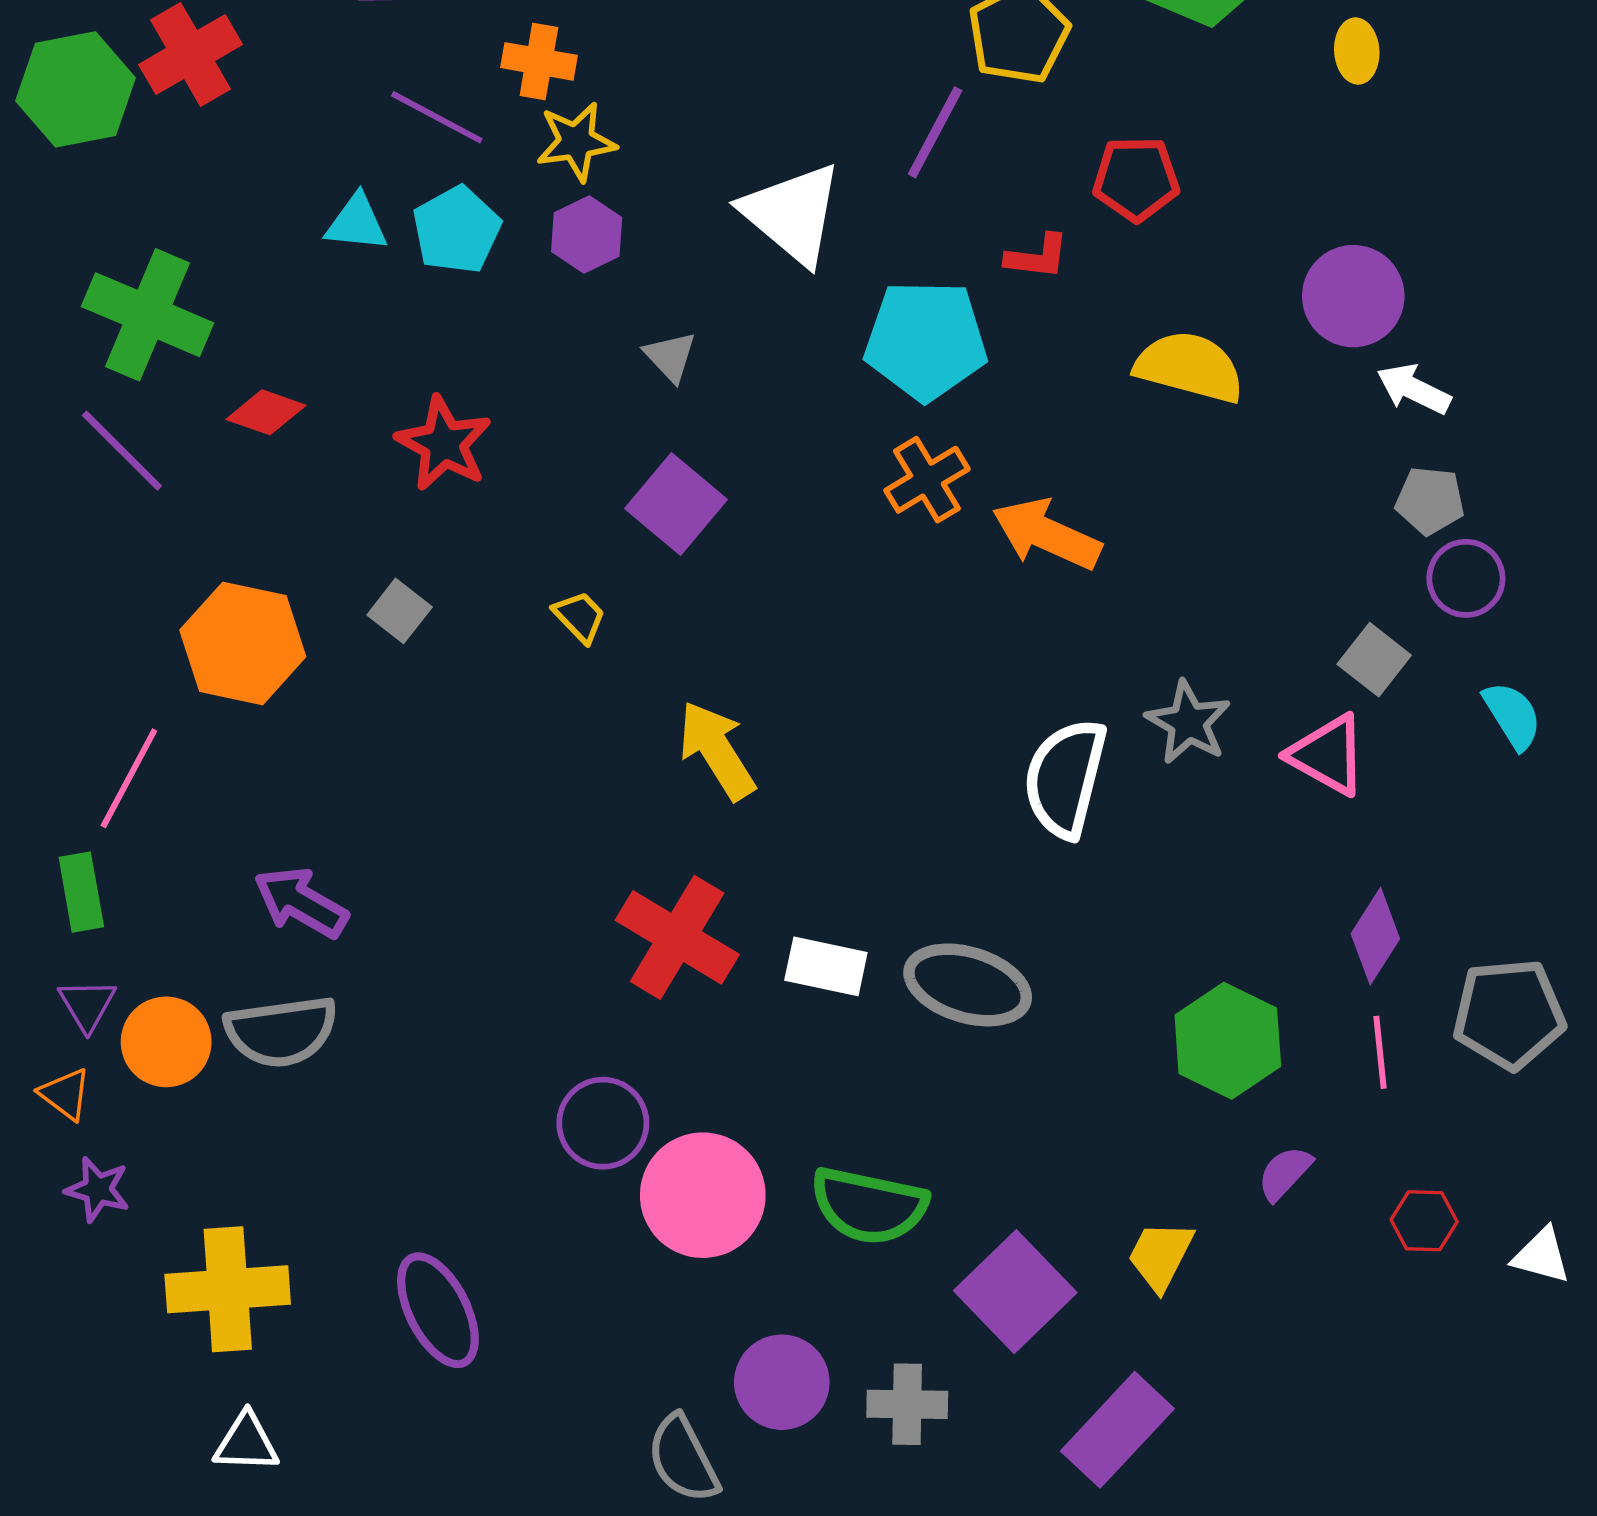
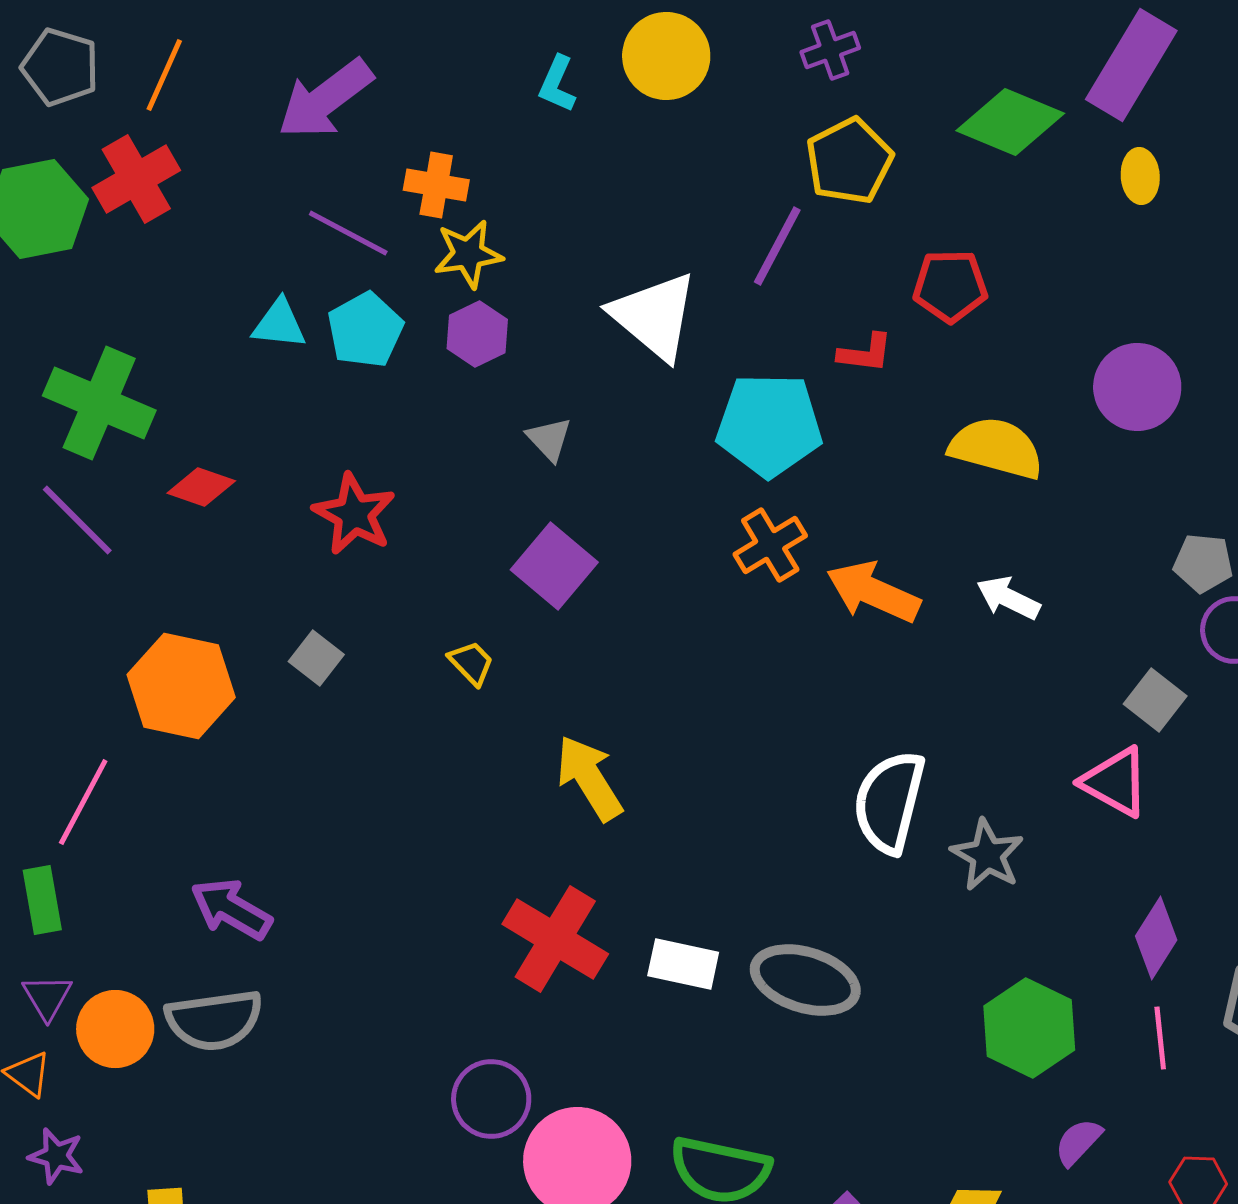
white arrow: (1414, 389) -> (1008, 598), moved
gray star: (1188, 722) -> (987, 855), moved

